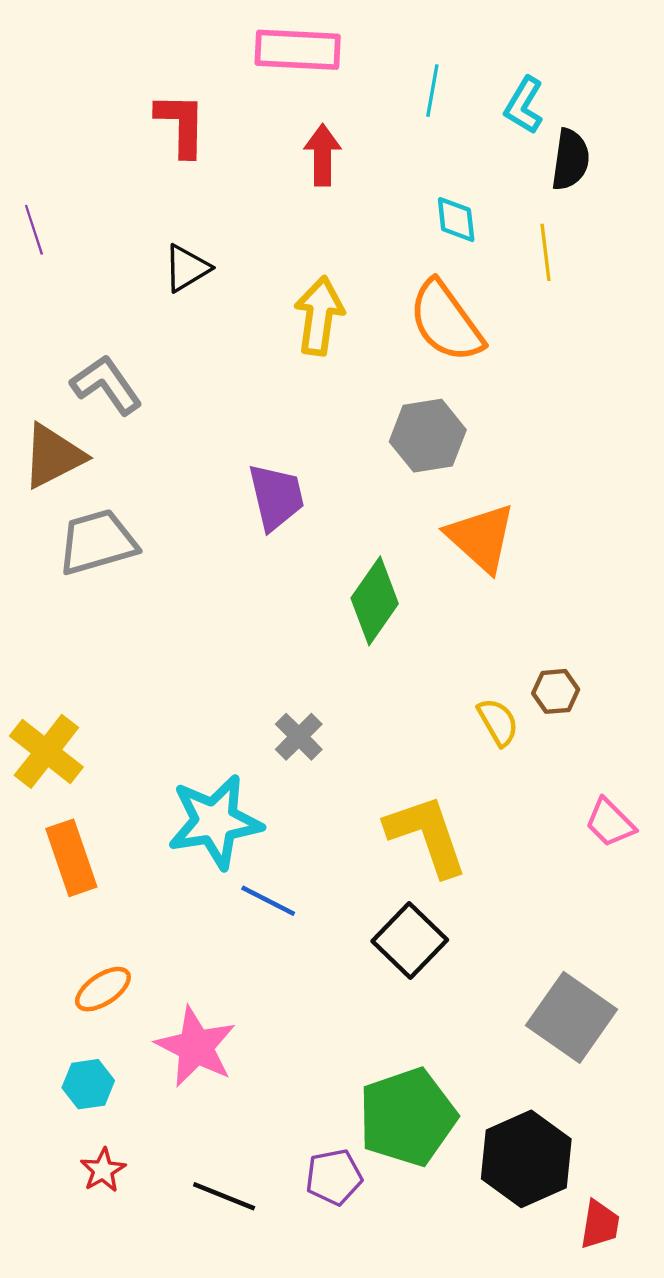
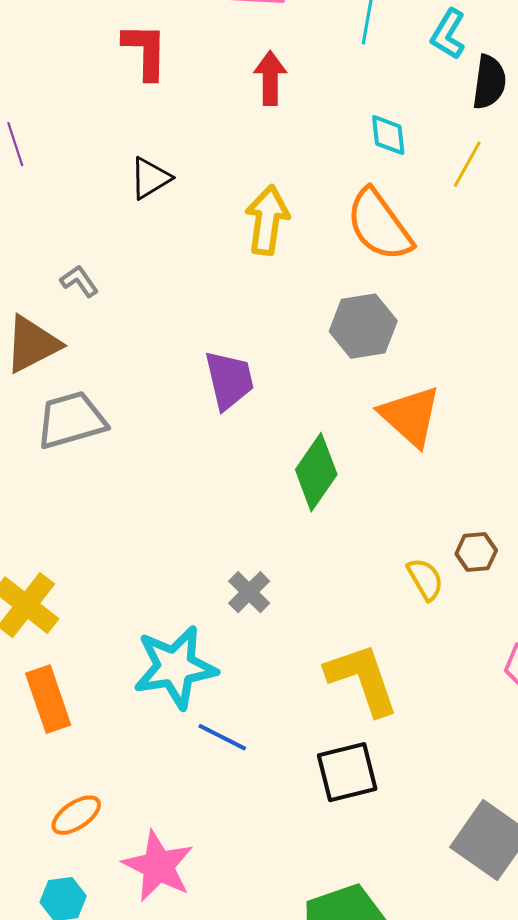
yellow line: (545, 252) -> (467, 164), turned 36
gray L-shape: (106, 385) -> (79, 281), size x0.6
black square: (410, 940) -> (347, 772), turned 32

